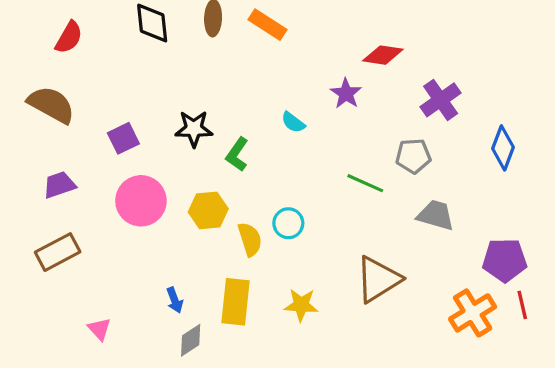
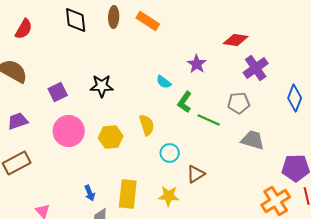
red diamond: (383, 55) -> (236, 40), moved
green L-shape: (237, 154) -> (185, 102), moved
cyan circle: (288, 223) -> (170, 153), moved
yellow semicircle: (250, 239) -> (147, 125), moved
brown triangle: (378, 279) -> (196, 174), moved, size x0.6

